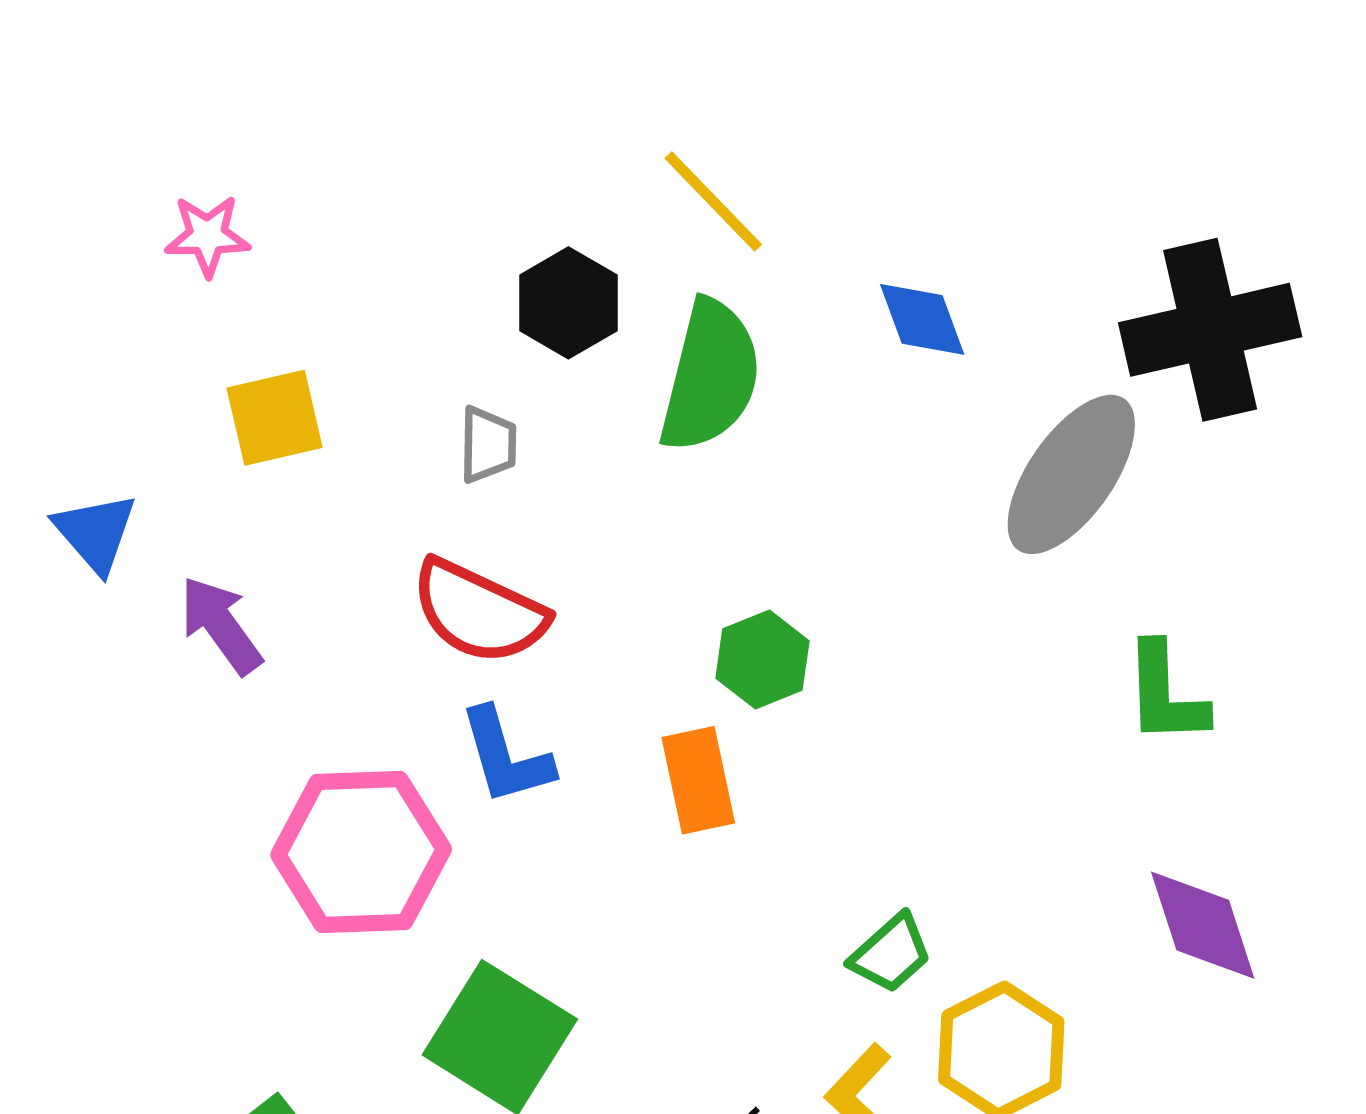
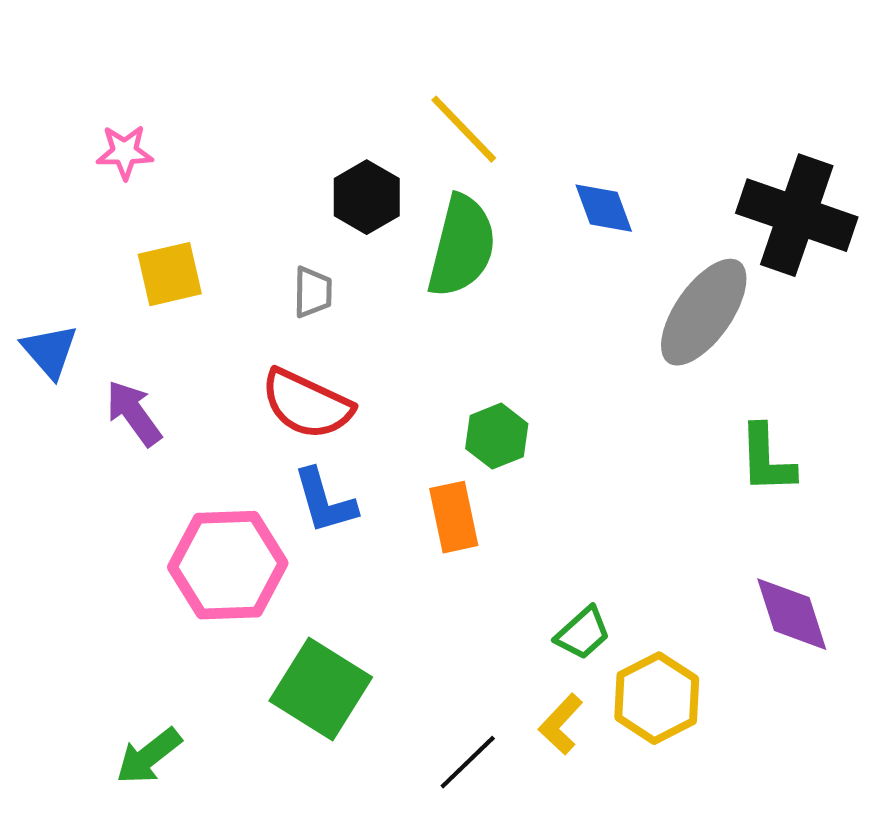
black cross: (1210, 330) -> (797, 215), turned 32

